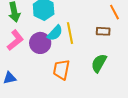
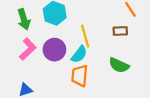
cyan semicircle: (55, 33) -> (79, 54), moved
green semicircle: (99, 63) -> (119, 65), turned -90

